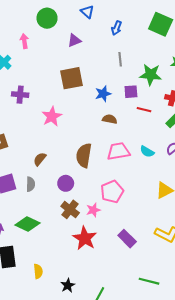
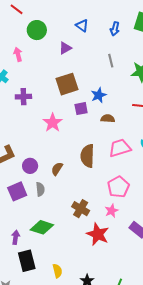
blue triangle: (87, 12) -> (82, 26), moved
blue arrow: (117, 28) -> (115, 29), moved
purple square: (131, 92) -> (81, 109), moved
purple cross: (20, 95) -> (23, 97), moved
brown semicircle: (40, 159) -> (57, 169), moved
purple circle: (66, 183) -> (30, 166), moved
pink star: (93, 210) -> (112, 211), moved

